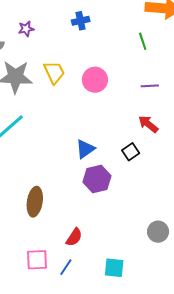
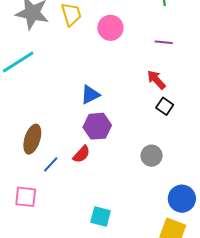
black square: (131, 152) -> (165, 106), moved, turned -30
gray circle: (158, 232) -> (152, 156), moved
red semicircle: (74, 237) -> (81, 154), moved
blue line: (66, 267) -> (51, 164), moved

